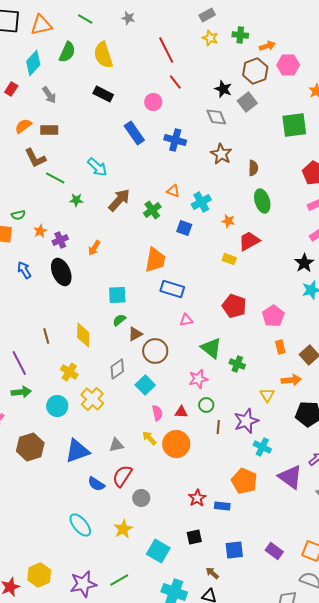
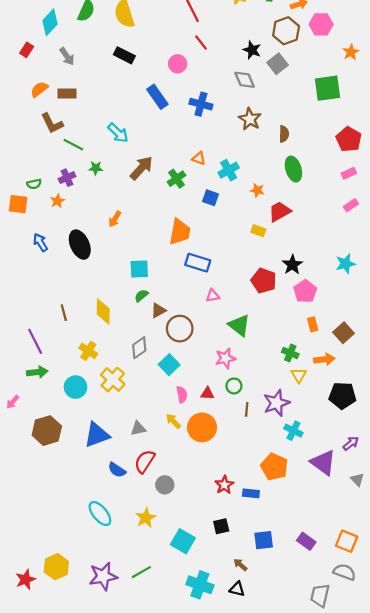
purple cross: (60, 240) -> (67, 178), moved
black star: (304, 263) -> (292, 265), moved
green cross: (237, 364) -> (290, 353), moved

